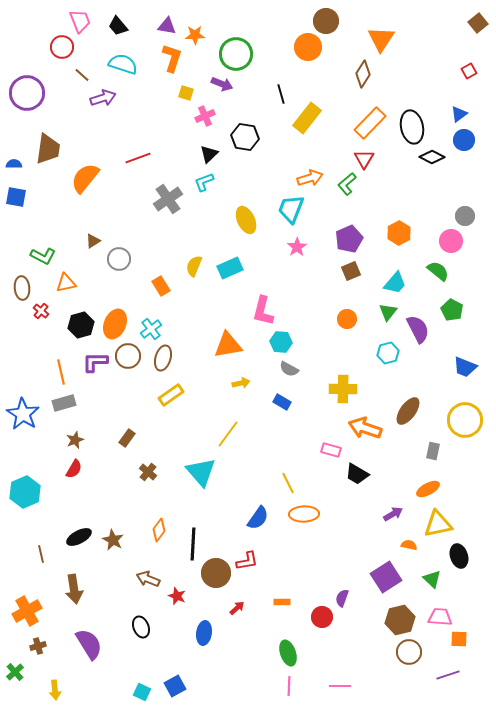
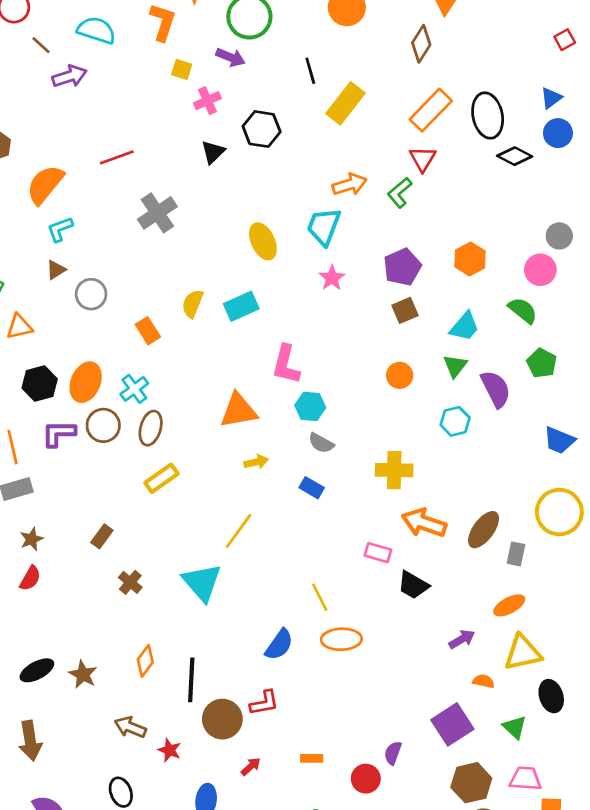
cyan L-shape: (204, 182) -> (60, 229), moved
brown ellipse: (408, 411) -> (484, 530), moved

